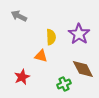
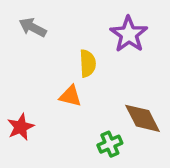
purple star: (79, 34) -> (129, 34), moved
red star: (22, 77) -> (21, 127), moved

